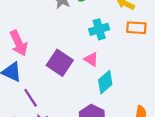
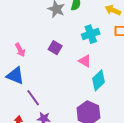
pink arrow: (19, 43) -> (20, 50), size x0.6
purple square: (60, 63) -> (55, 48), moved, size x0.6

